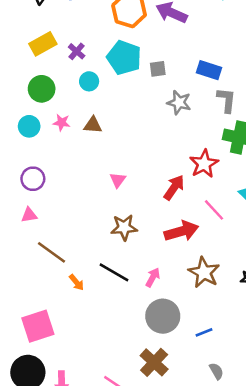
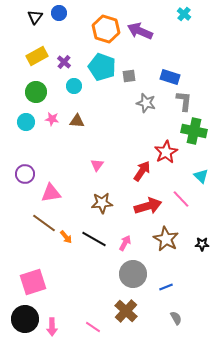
purple circle: (33, 179) -> (25, 174), moved
pink line: (214, 210) -> (181, 199), moved
pink triangle: (29, 215) -> (51, 193), moved, size x1.5
orange arrow: (77, 282) -> (66, 237), moved

